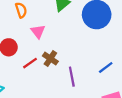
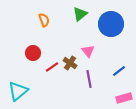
pink triangle: (38, 31) -> (88, 51), moved

